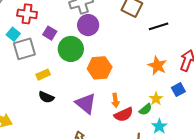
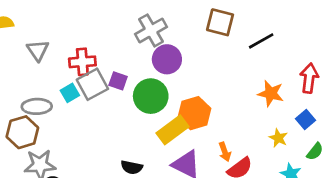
cyan square: (13, 34) -> (70, 93), turned 32
gray square: (24, 49) -> (92, 84), moved
yellow rectangle: (43, 75) -> (172, 130), moved, size x1.6
green semicircle: (145, 109) -> (315, 151), moved

